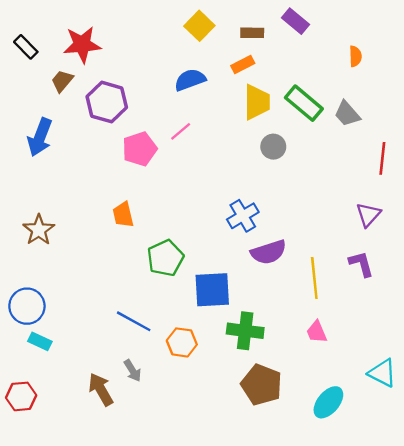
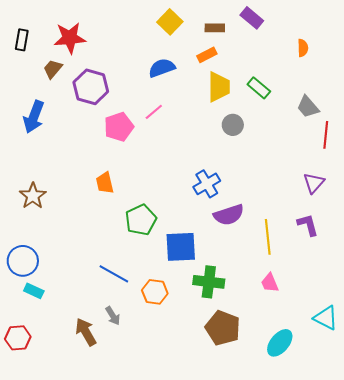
black rectangle: (26, 47) -> (22, 40), turned 55
green rectangle: (304, 103) -> (259, 88), size x0.7
gray trapezoid: (347, 114) -> (308, 107), moved

